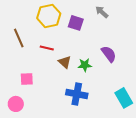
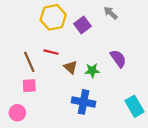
purple square: (76, 23) -> (82, 25), turned 35
brown line: (19, 38) -> (29, 62), moved

